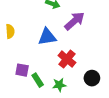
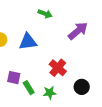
purple arrow: (75, 21) -> (78, 31), moved
blue triangle: (47, 37) -> (28, 42), moved

